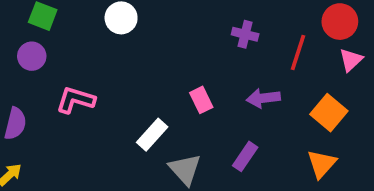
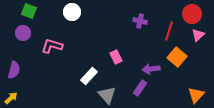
purple arrow: (263, 98) -> (151, 69), moved
pink L-shape: (76, 100) -> (52, 46), moved
orange square: (329, 113) -> (177, 57), moved
orange triangle: (322, 164) -> (196, 95), moved

